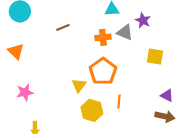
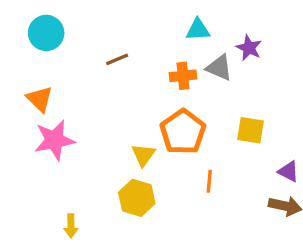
yellow square: (155, 56) -> (251, 130), moved
pink star: (25, 92) -> (54, 140), moved, size x1.4
yellow hexagon: (92, 110) -> (137, 198), moved

